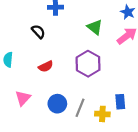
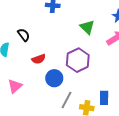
black semicircle: (38, 32) -> (24, 35), moved
blue circle: (57, 104) -> (54, 78), moved

